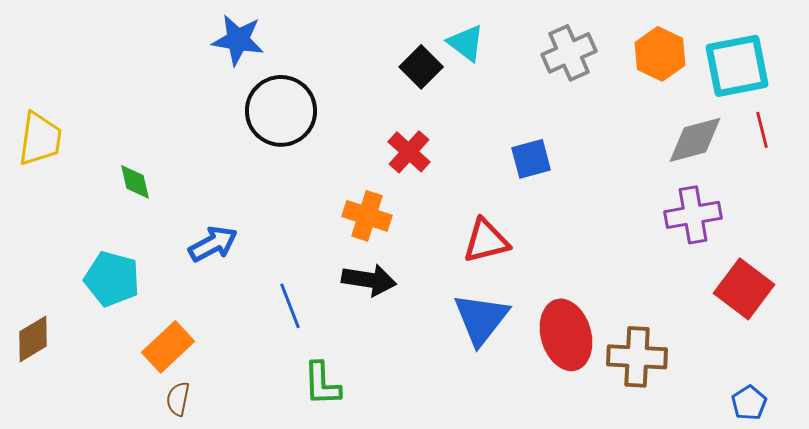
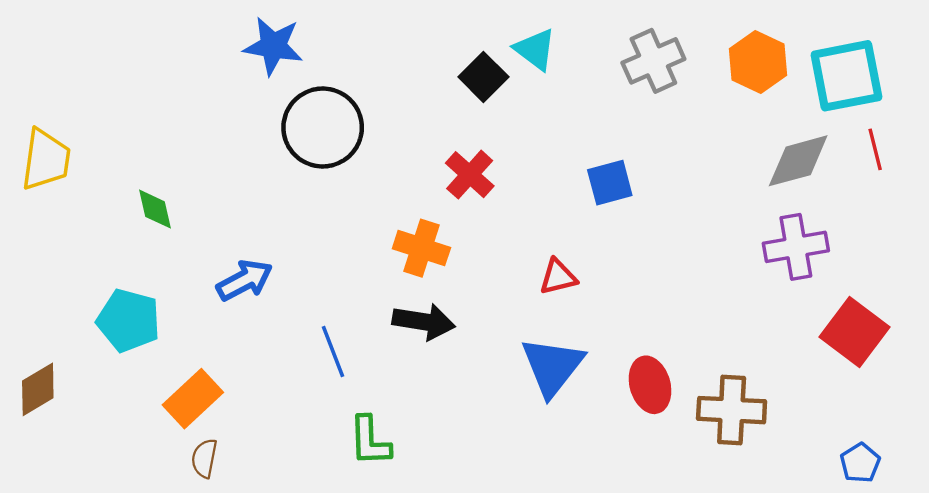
red triangle: (486, 241) -> (558, 277), size x0.7
red ellipse: (566, 335) -> (650, 385), size x0.7

